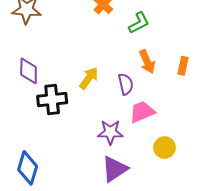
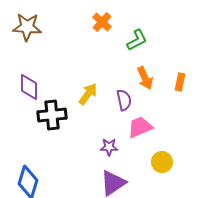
purple star: (110, 132) -> (109, 147), size x0.7

